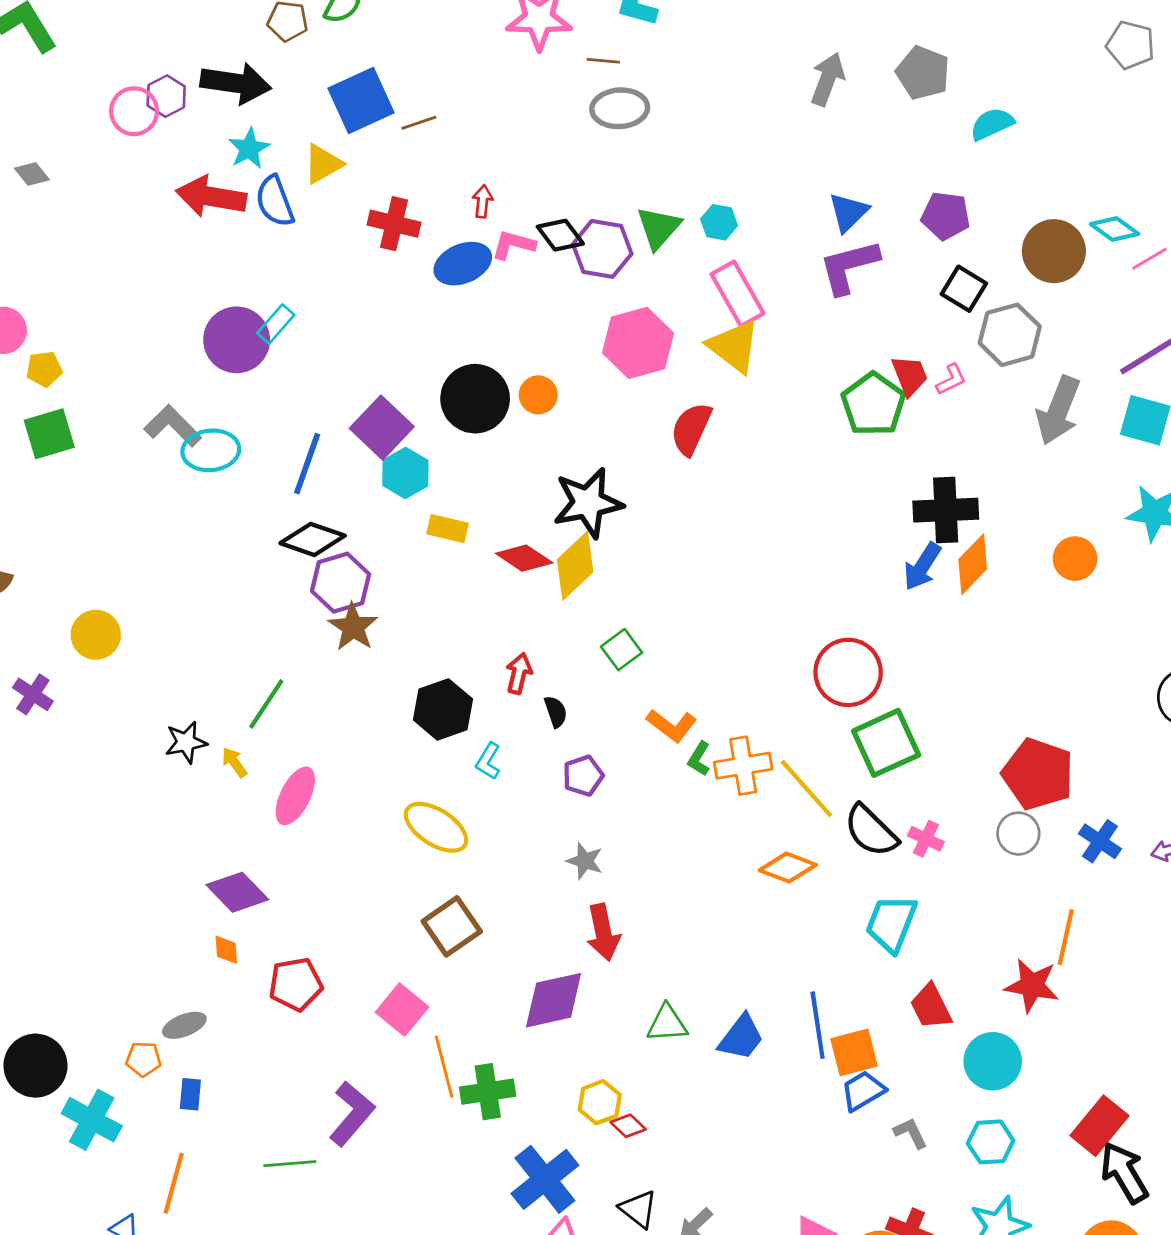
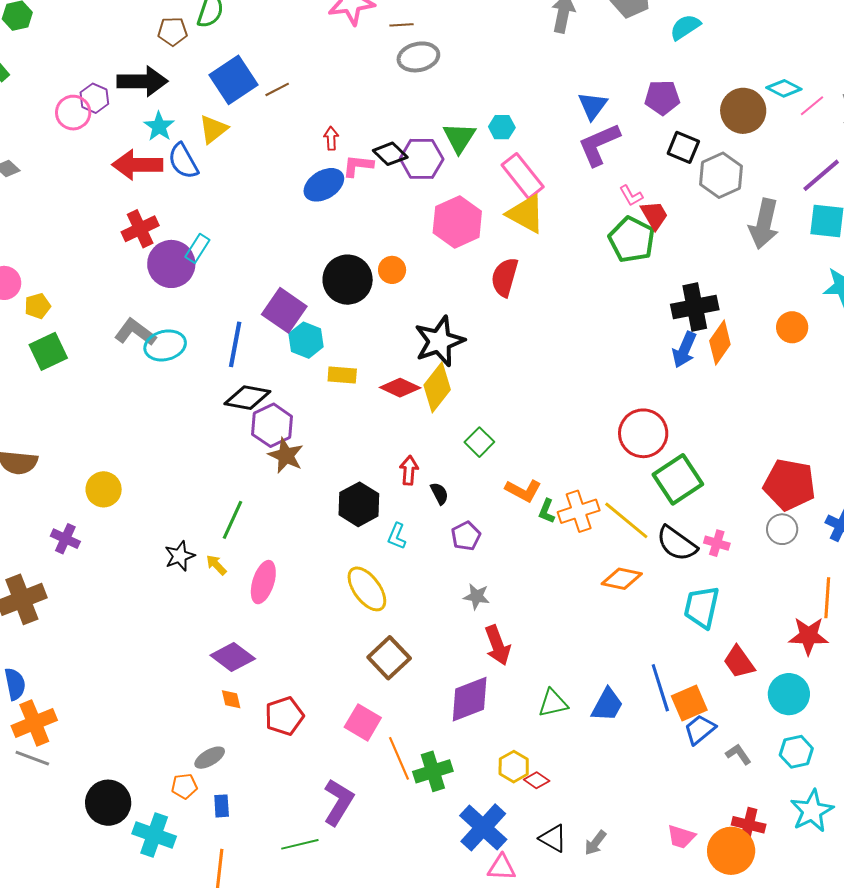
red cross: (394, 224) -> (140, 229), moved, turned -30
pink L-shape: (951, 379) -> (631, 196), moved, turned 95
yellow ellipse: (436, 827) -> (367, 589), turned 30

